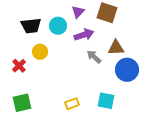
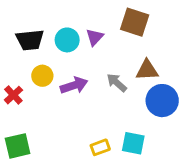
purple triangle: (78, 12) -> (95, 37), moved
purple arrow: (84, 35) -> (74, 85), moved
yellow rectangle: (72, 104) -> (100, 147), moved

